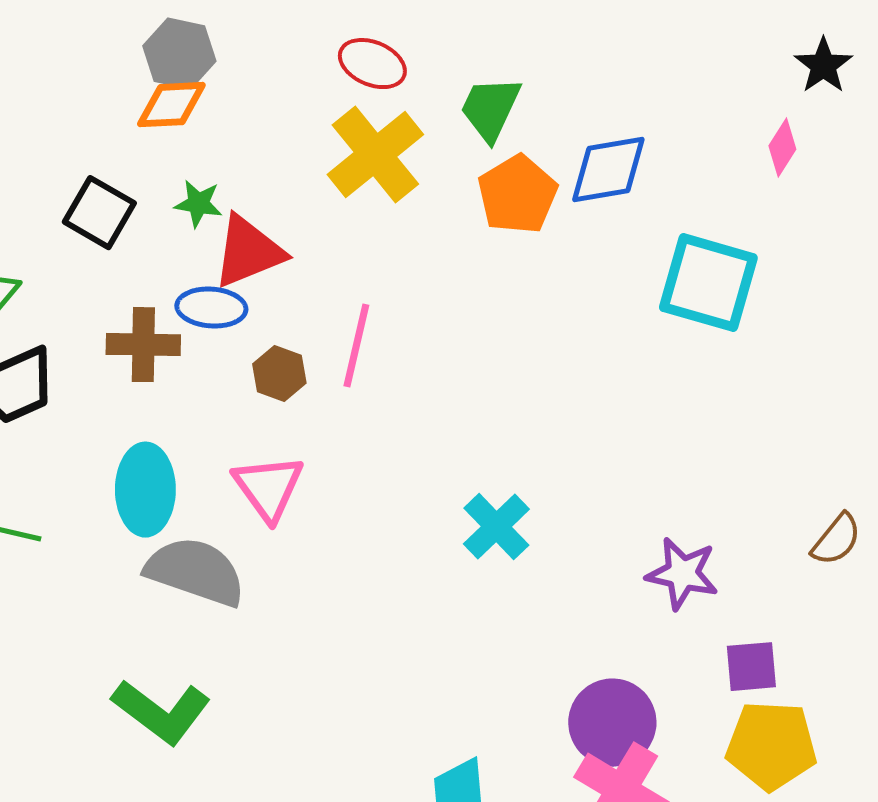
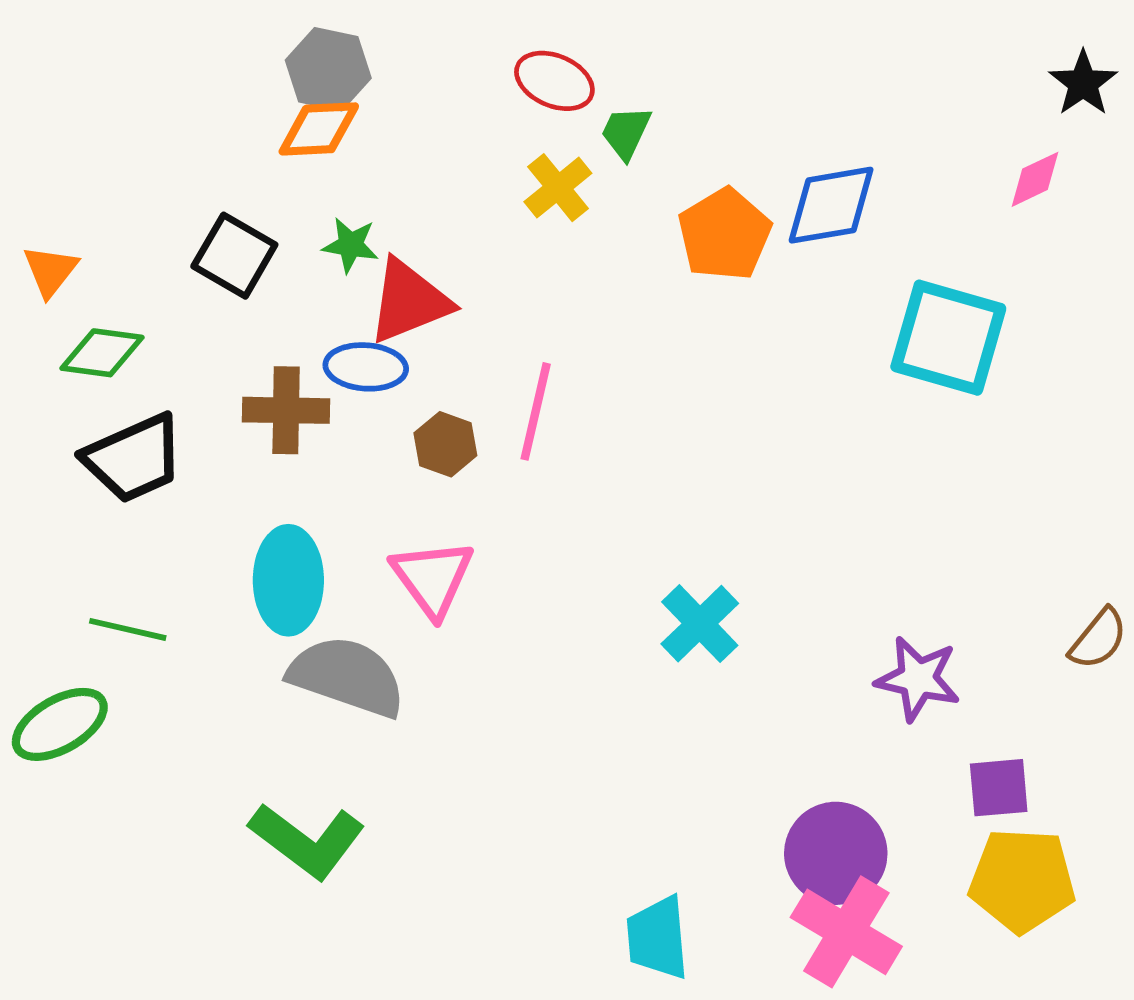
green trapezoid: (490, 109) -> (626, 132), moved, size x0.7
pink diamond: (782, 148) -> (1035, 179), turned 32
yellow cross: (375, 155) -> (558, 188), size x0.6

